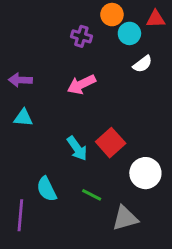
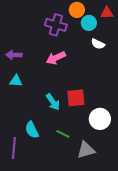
purple cross: (81, 36) -> (56, 25), size x1.5
white semicircle: (143, 64) -> (98, 44), turned 64
red square: (111, 143) -> (76, 98), turned 36

